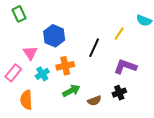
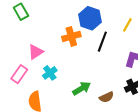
blue hexagon: (54, 36) -> (90, 18), moved
pink triangle: (30, 53) -> (36, 52), turned 35
orange cross: (65, 66) -> (71, 36), moved

